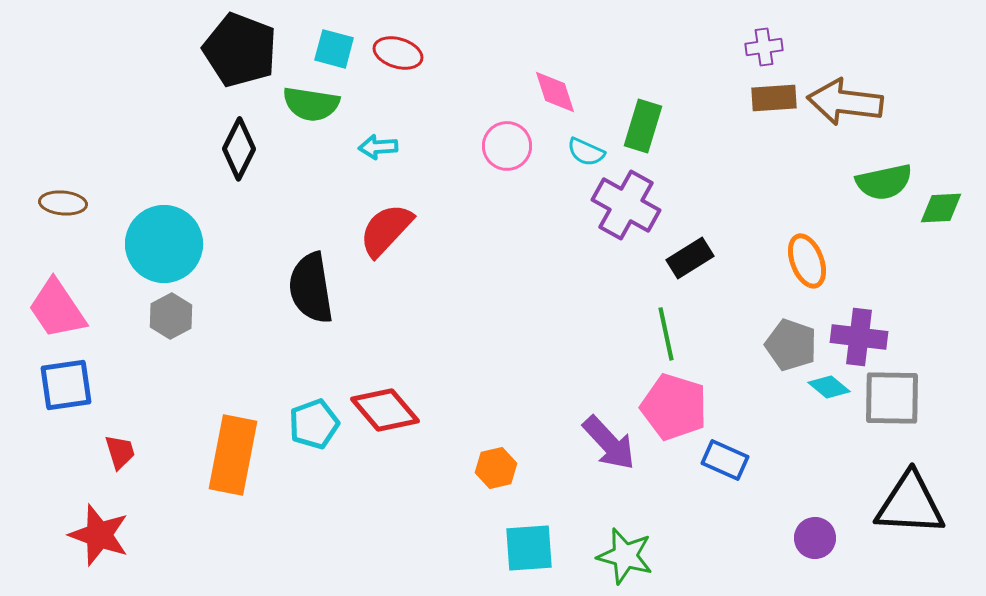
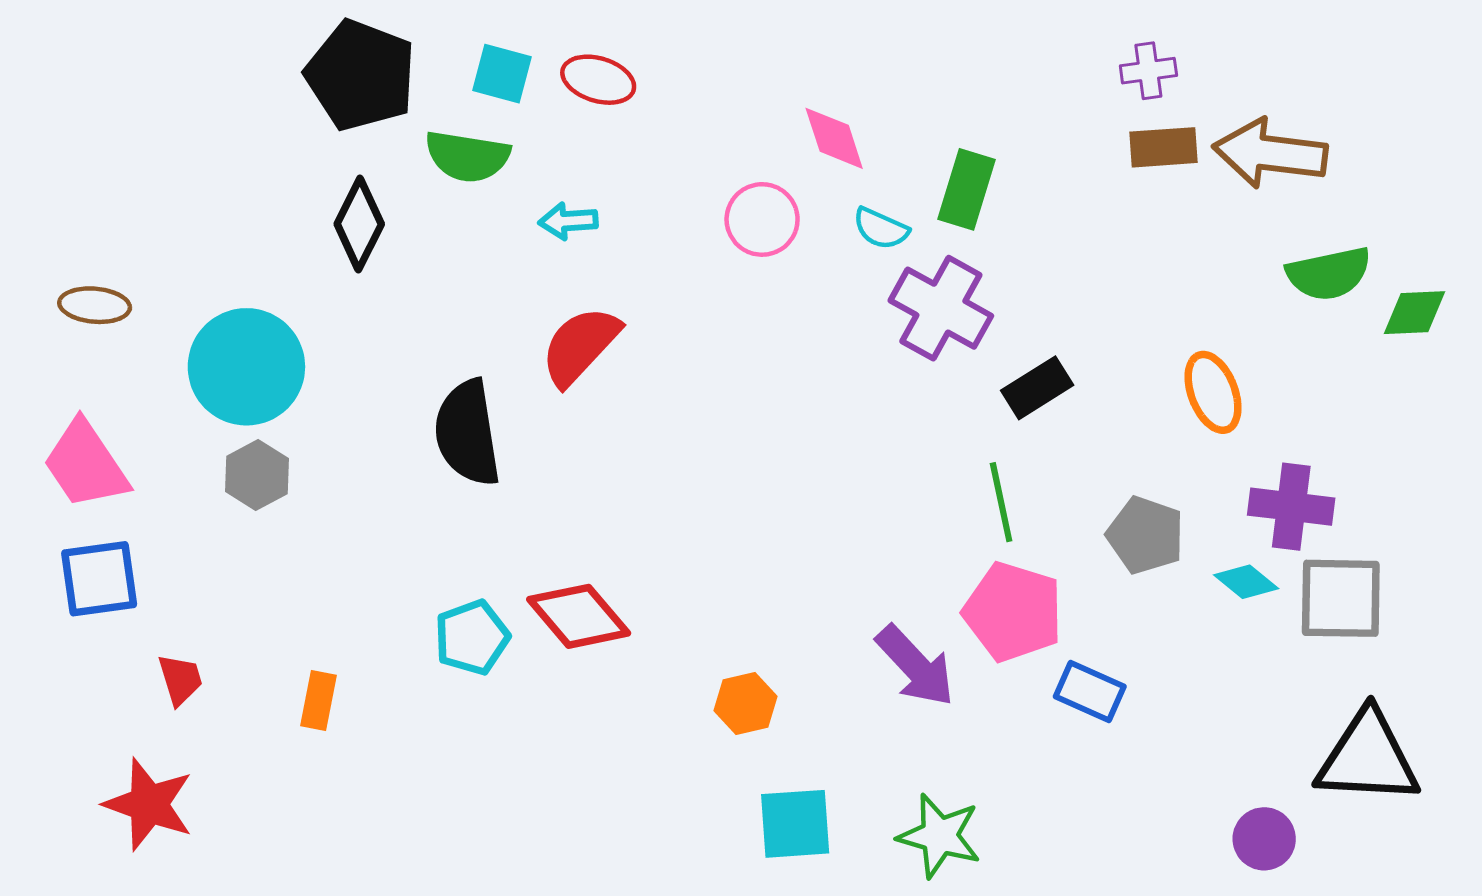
gray pentagon: (791, 345) -> (1145, 535), moved
orange rectangle: (233, 455) -> (319, 701), moved, size x0.5
purple circle: (815, 538) -> (1264, 839), moved

